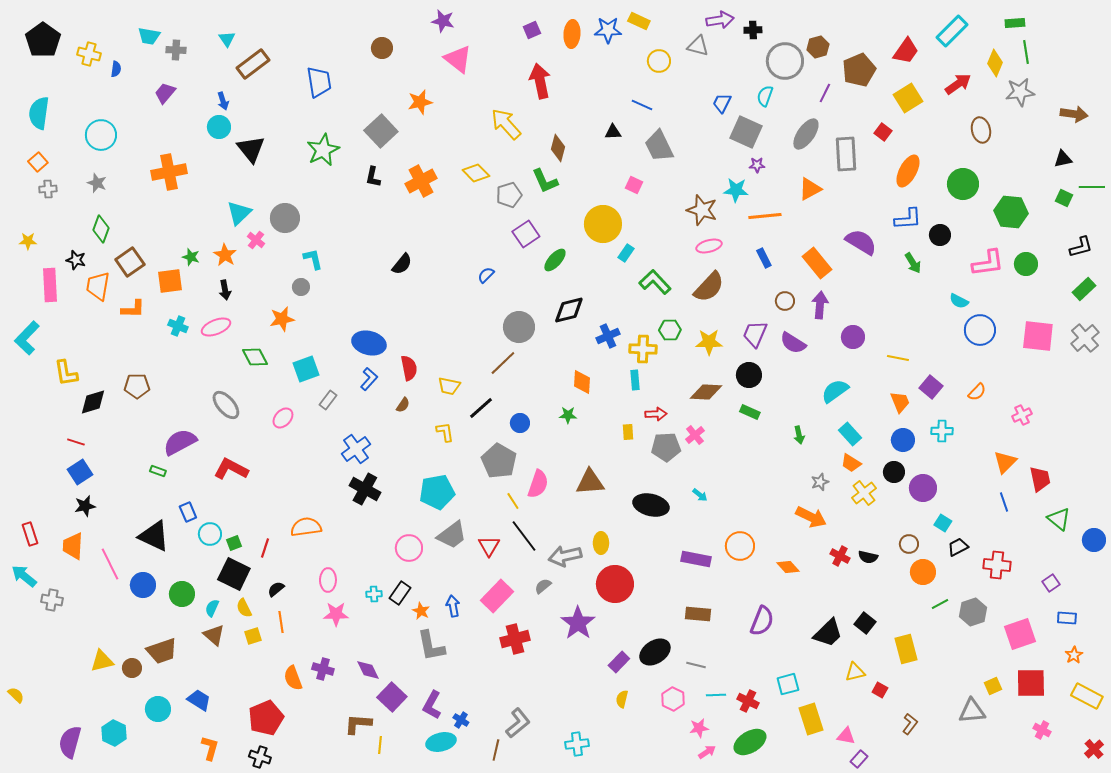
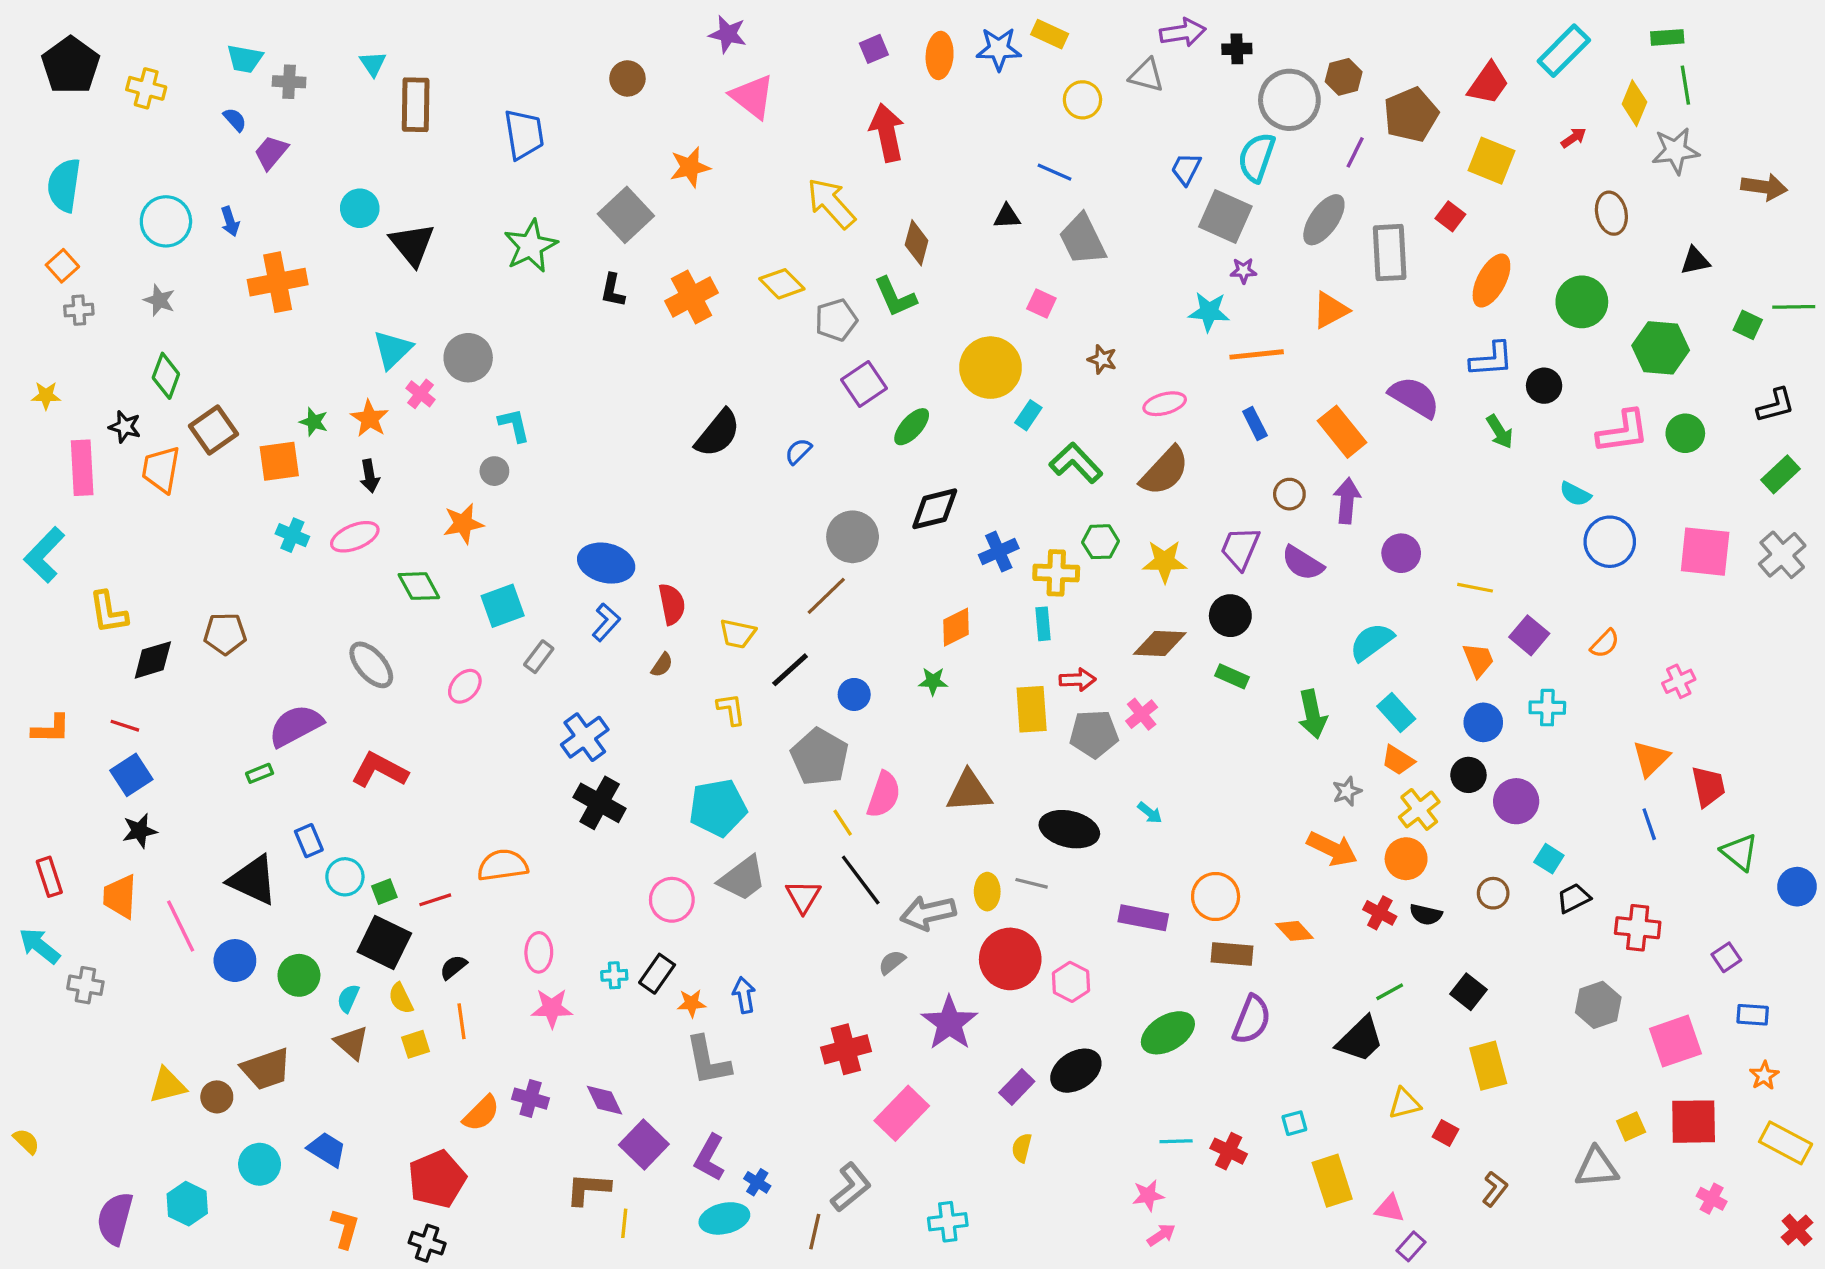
brown rectangle: (253, 64) -> (416, 105), turned -52
blue semicircle: (116, 69) -> (235, 120), moved, turned -49
red arrow: (958, 84) -> (1574, 138), size x0.6
cyan semicircle: (765, 96) -> (1257, 157), size x1.4
yellow square: (908, 98) -> (1491, 161), turned -36
blue arrow: (223, 101) -> (230, 221), moved
black triangle: (1063, 159) -> (1695, 261), moved
brown star: (702, 210) -> (1102, 359), moved, size x0.6
black semicircle: (402, 264) -> (718, 433), moved, size x1.4
orange L-shape: (133, 309) -> (51, 729), moved
orange diamond: (582, 382) -> (956, 627), turned 60
yellow rectangle: (628, 432) -> (1032, 709), size x1.8
green arrow: (799, 435) -> (1312, 714), size x1.6
green rectangle: (158, 471) -> (260, 773), turned -42
red line: (265, 548) -> (435, 900), turned 54
orange circle: (923, 572) -> (1406, 859), moved
pink rectangle: (497, 596) -> (902, 1113), moved
green line: (940, 604) -> (1390, 992), moved
orange star: (421, 611) -> (692, 1003), turned -30
brown rectangle: (698, 614) -> (1232, 954), moved
black square: (865, 623) -> (1468, 992), moved
gray line: (696, 665) -> (1032, 883), moved
orange semicircle: (293, 678) -> (481, 1113), turned -115
cyan square: (788, 684) -> (1294, 1123), size x0.7
pink hexagon: (673, 699) -> (1071, 982), moved
green ellipse: (750, 742) -> (1168, 1033), moved

